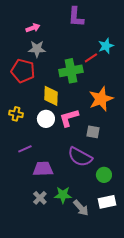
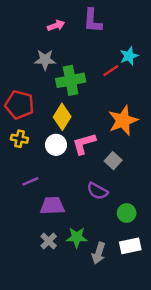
pink arrow: (33, 28) -> (56, 26), moved
red pentagon: (23, 71) -> (19, 105), moved
green cross: (71, 71) -> (71, 80), moved
yellow diamond: (51, 96) -> (62, 117), turned 30
gray square: (93, 132) -> (113, 161), turned 32
purple semicircle: (80, 157) -> (97, 191), size x0.7
gray arrow: (81, 208) -> (99, 253), turned 60

